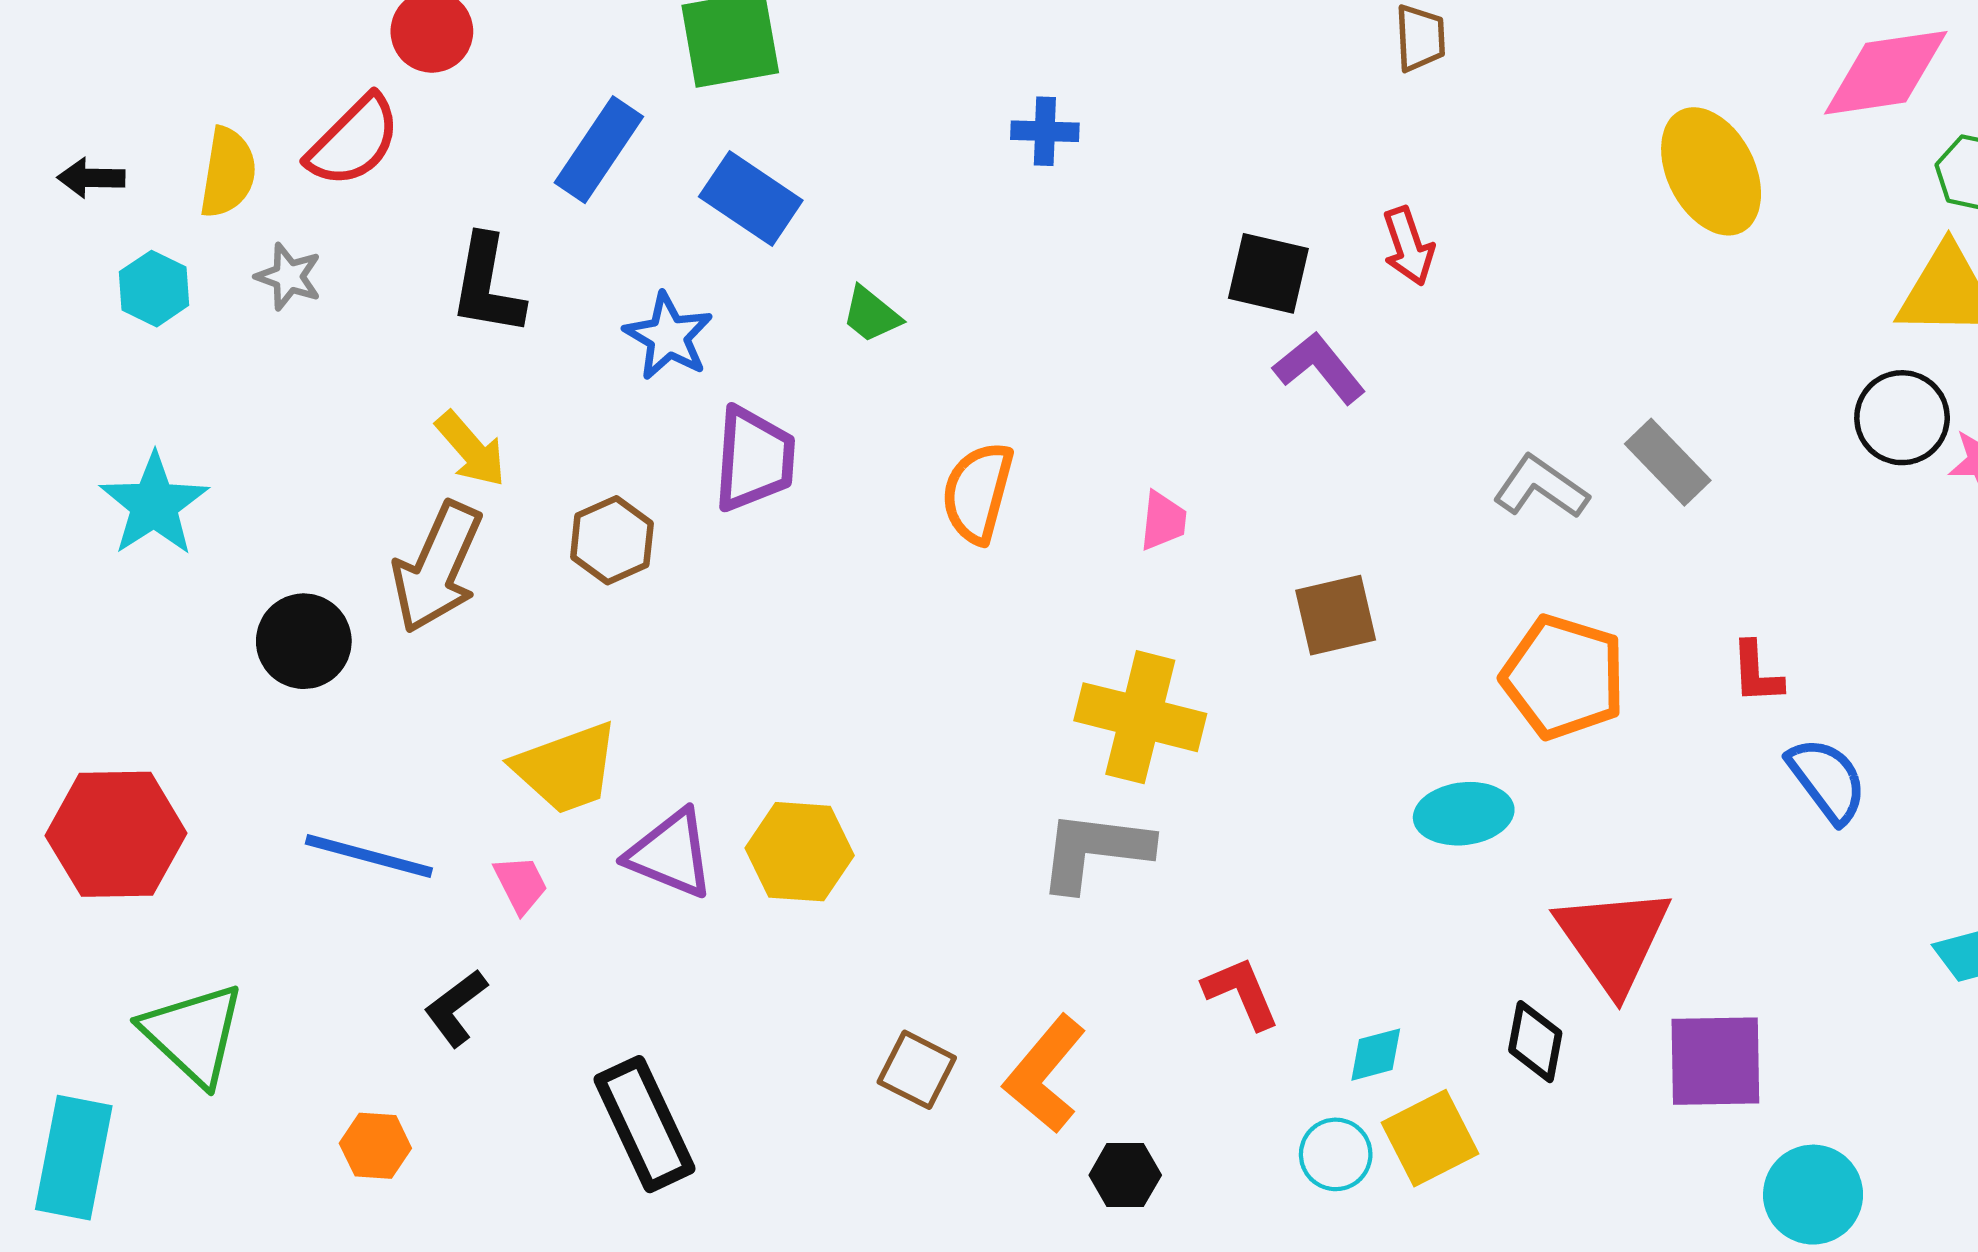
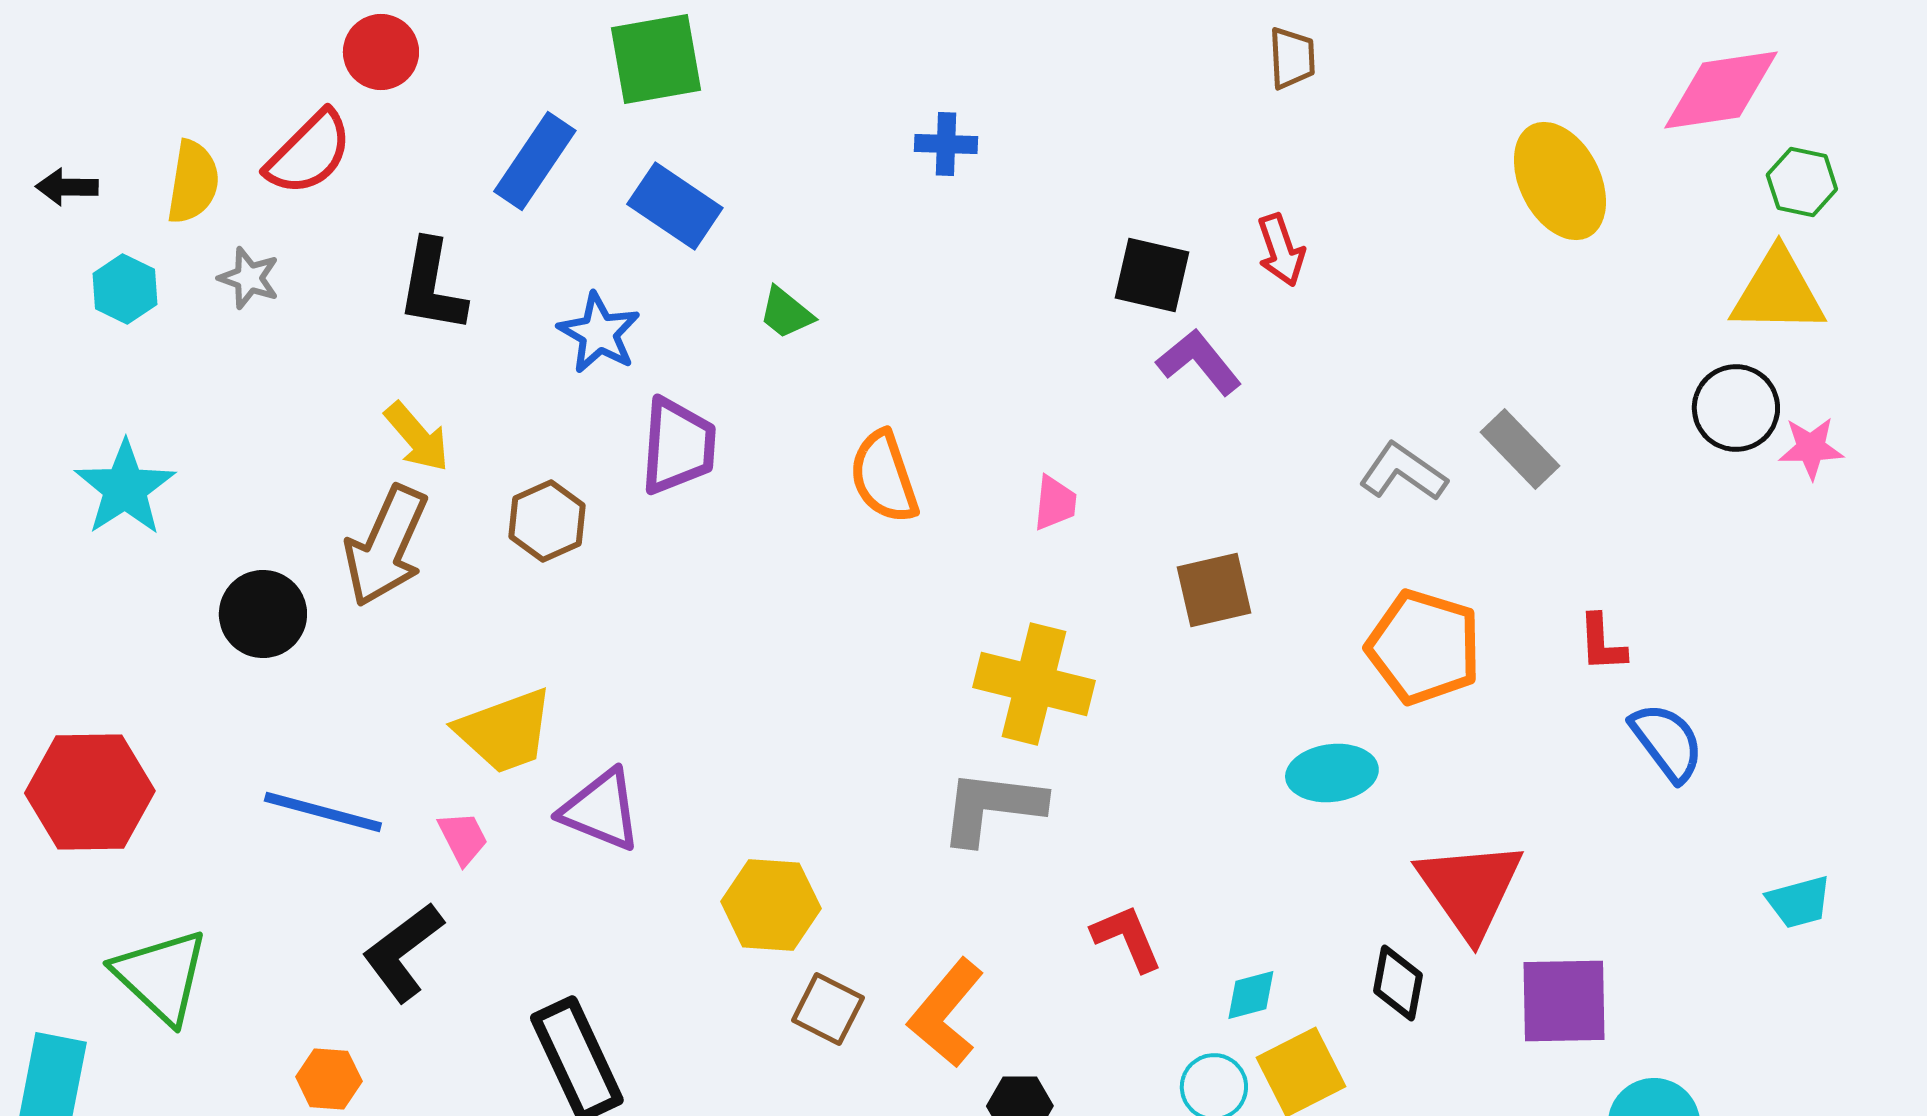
orange semicircle: (978, 493) -> (884, 477), turned -34
yellow hexagon: (800, 852) -> (771, 905), moved
black L-shape: (456, 1008) -> (403, 952), size x1.4

